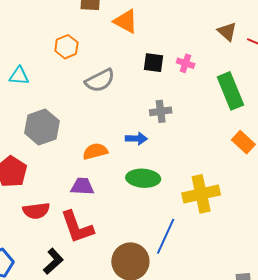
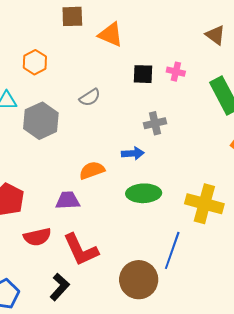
orange hexagon: (66, 47) -> (35, 62), moved
gray semicircle: (100, 80) -> (90, 97), size x0.7
gray hexagon: (42, 127) -> (41, 121), moved
purple trapezoid: (82, 186) -> (68, 201), moved
yellow cross: (201, 194) -> (204, 204), turned 33

